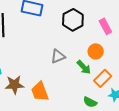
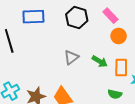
orange circle: (96, 51) -> (119, 36), moved
orange rectangle: (103, 78) -> (121, 68), turned -30

